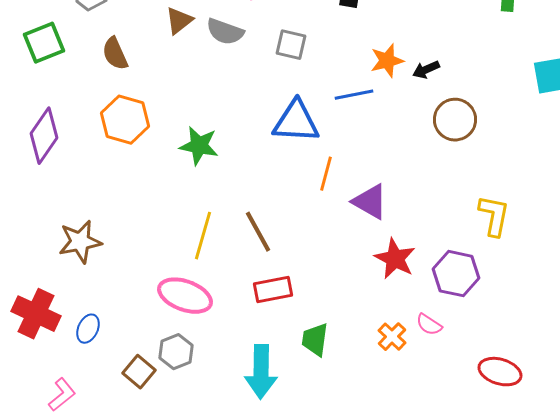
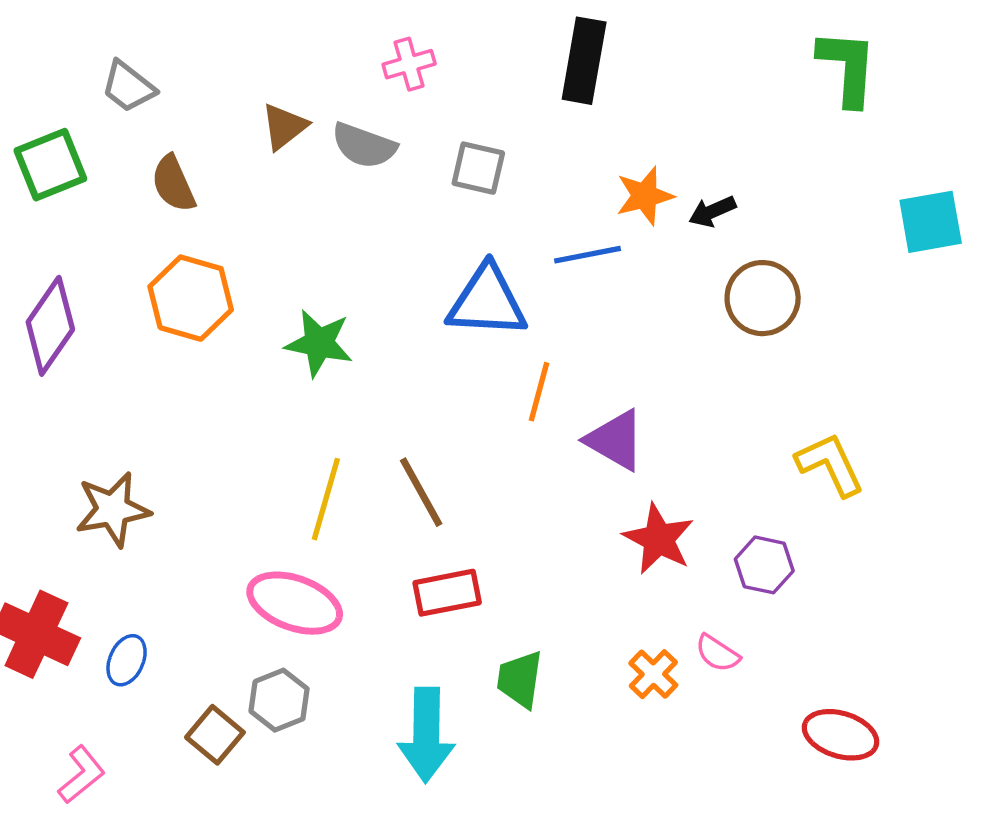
yellow L-shape: (494, 216) -> (830, 464), turned -36
purple hexagon: (456, 274) -> (764, 565), size x0.7

